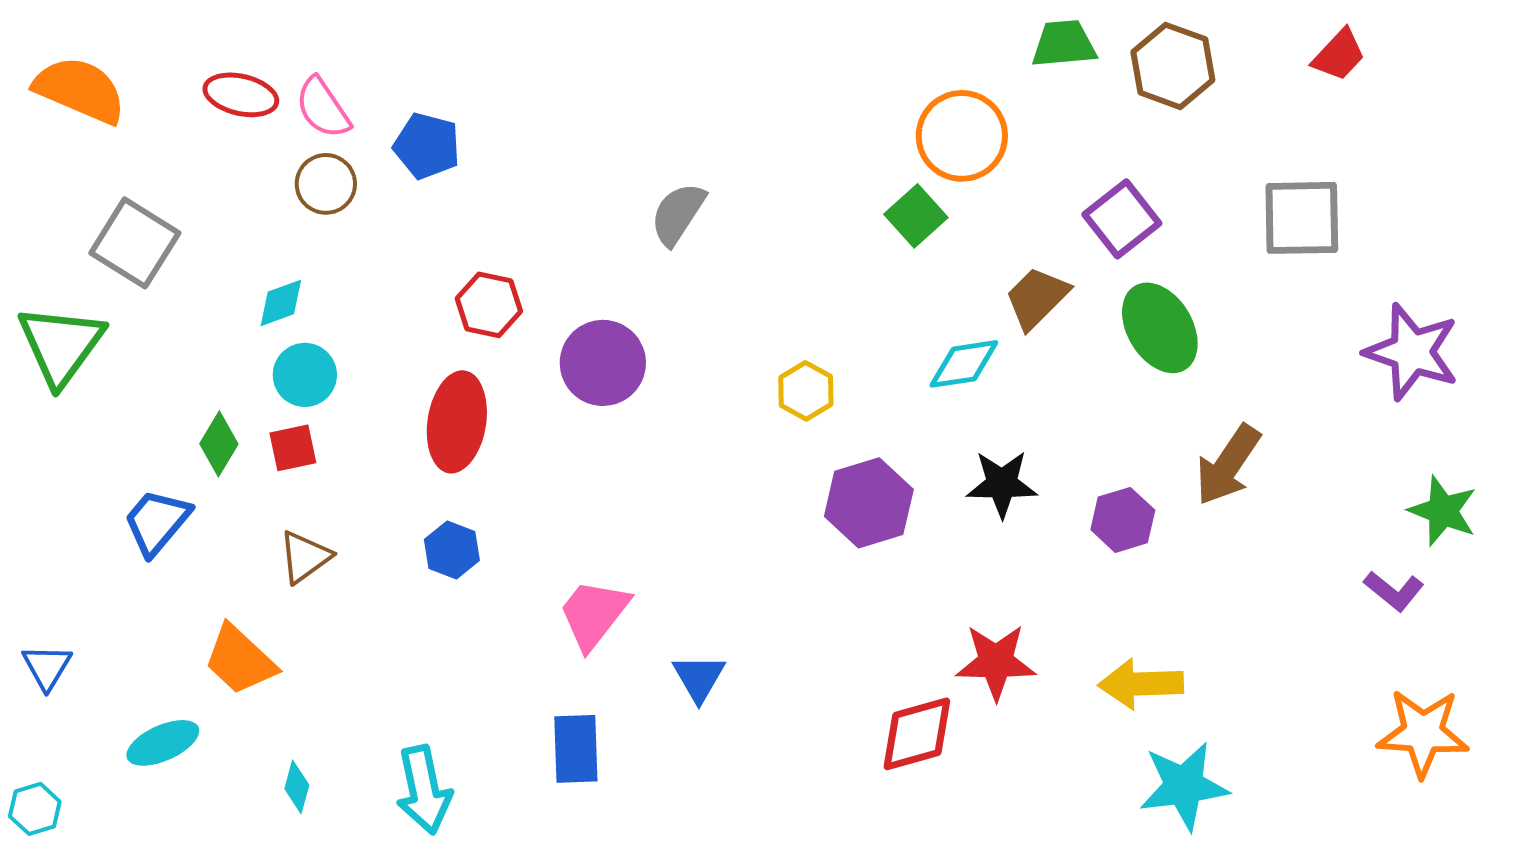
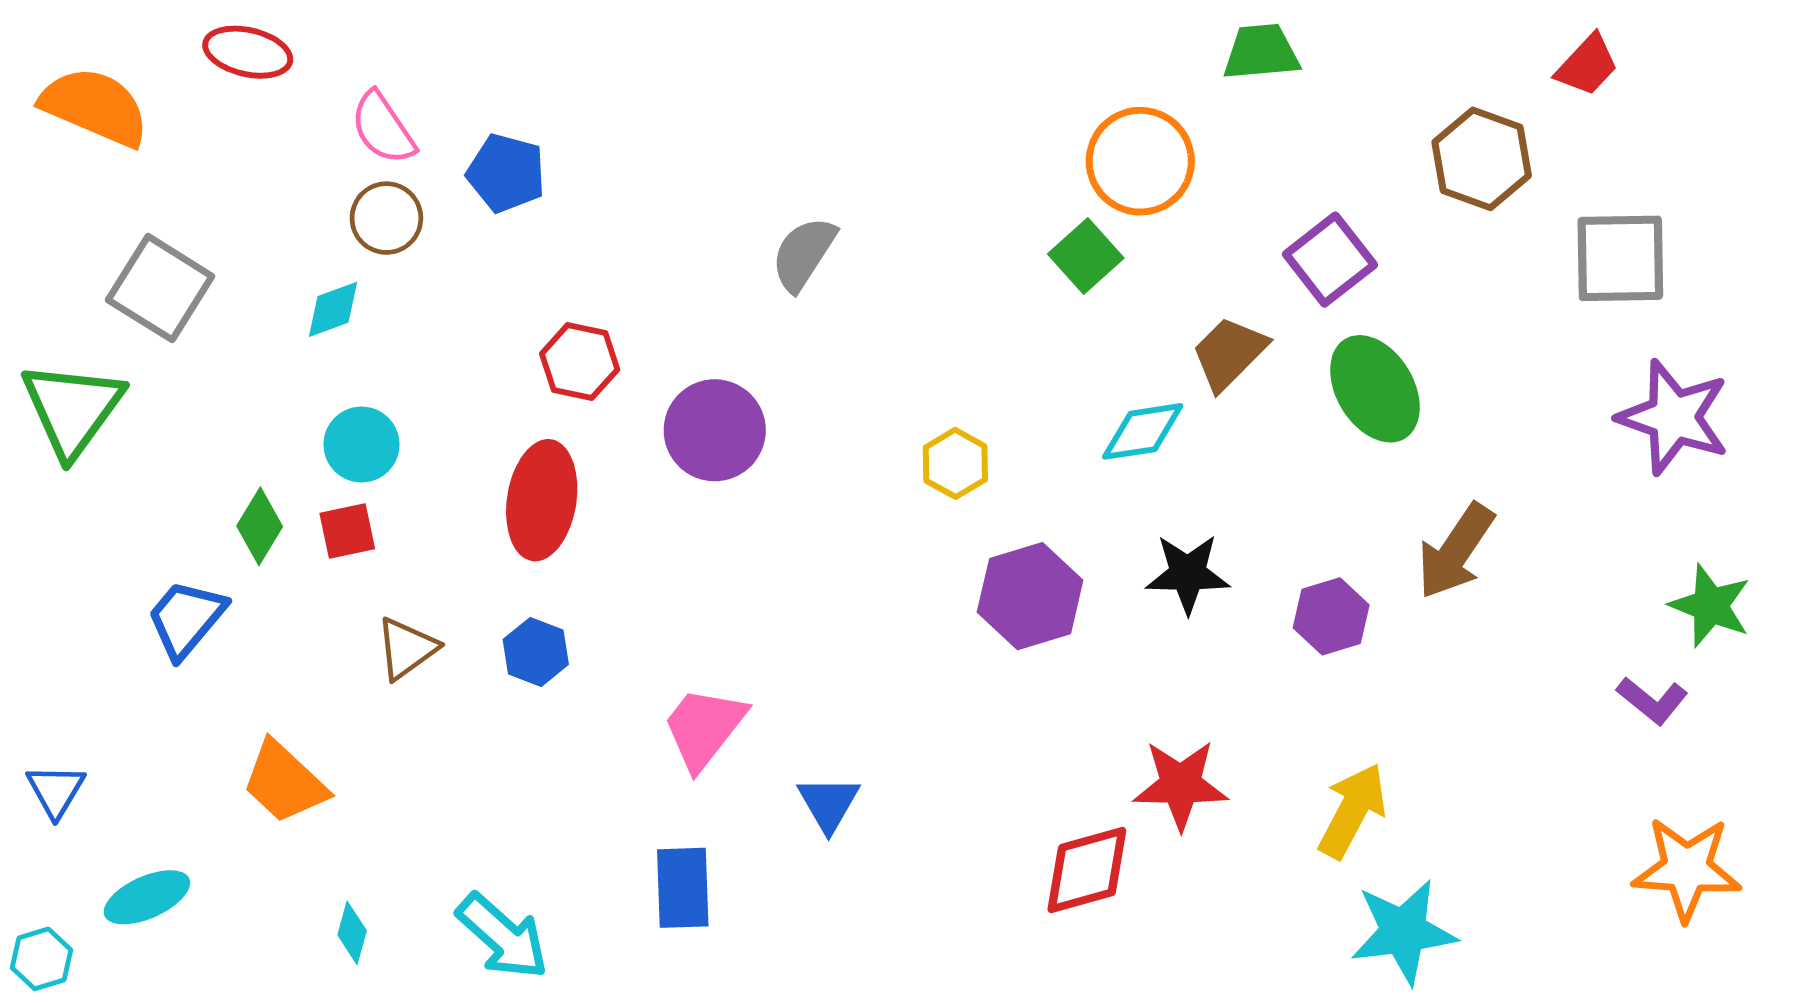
brown hexagon: (1173, 66) -> (1482, 159), moved
red ellipse: (241, 95) -> (248, 52), moved
gray square: (1302, 218) -> (1620, 258), moved
cyan diamond: (281, 303) -> (333, 309), moved
brown triangle: (305, 557) -> (407, 648), moved
yellow arrow: (1141, 684) -> (1352, 811), turned 120
cyan ellipse: (163, 743) -> (147, 897), moved
cyan arrow: (424, 790) -> (503, 936), turned -36

